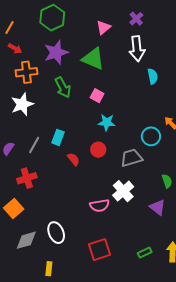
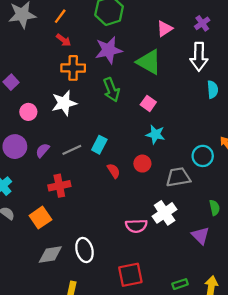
gray line: (34, 145) -> (72, 150), turned 30

